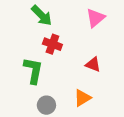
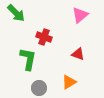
green arrow: (42, 15) -> (16, 13), moved

